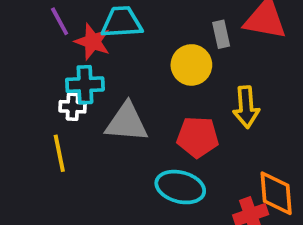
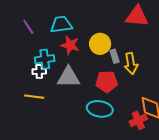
gray rectangle: (221, 34) -> (115, 56), moved
red star: (93, 42) -> (70, 45), moved
yellow line: (59, 153) -> (34, 97), turned -66

